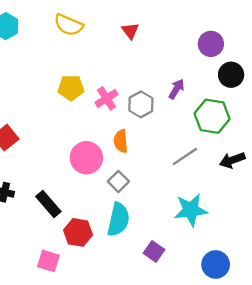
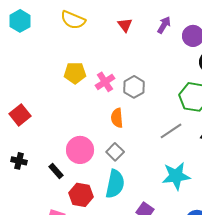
purple arrow: (176, 89) -> (164, 25), moved
pink circle: (86, 158) -> (80, 150), moved
black rectangle: (48, 204) -> (56, 171), size x0.7

